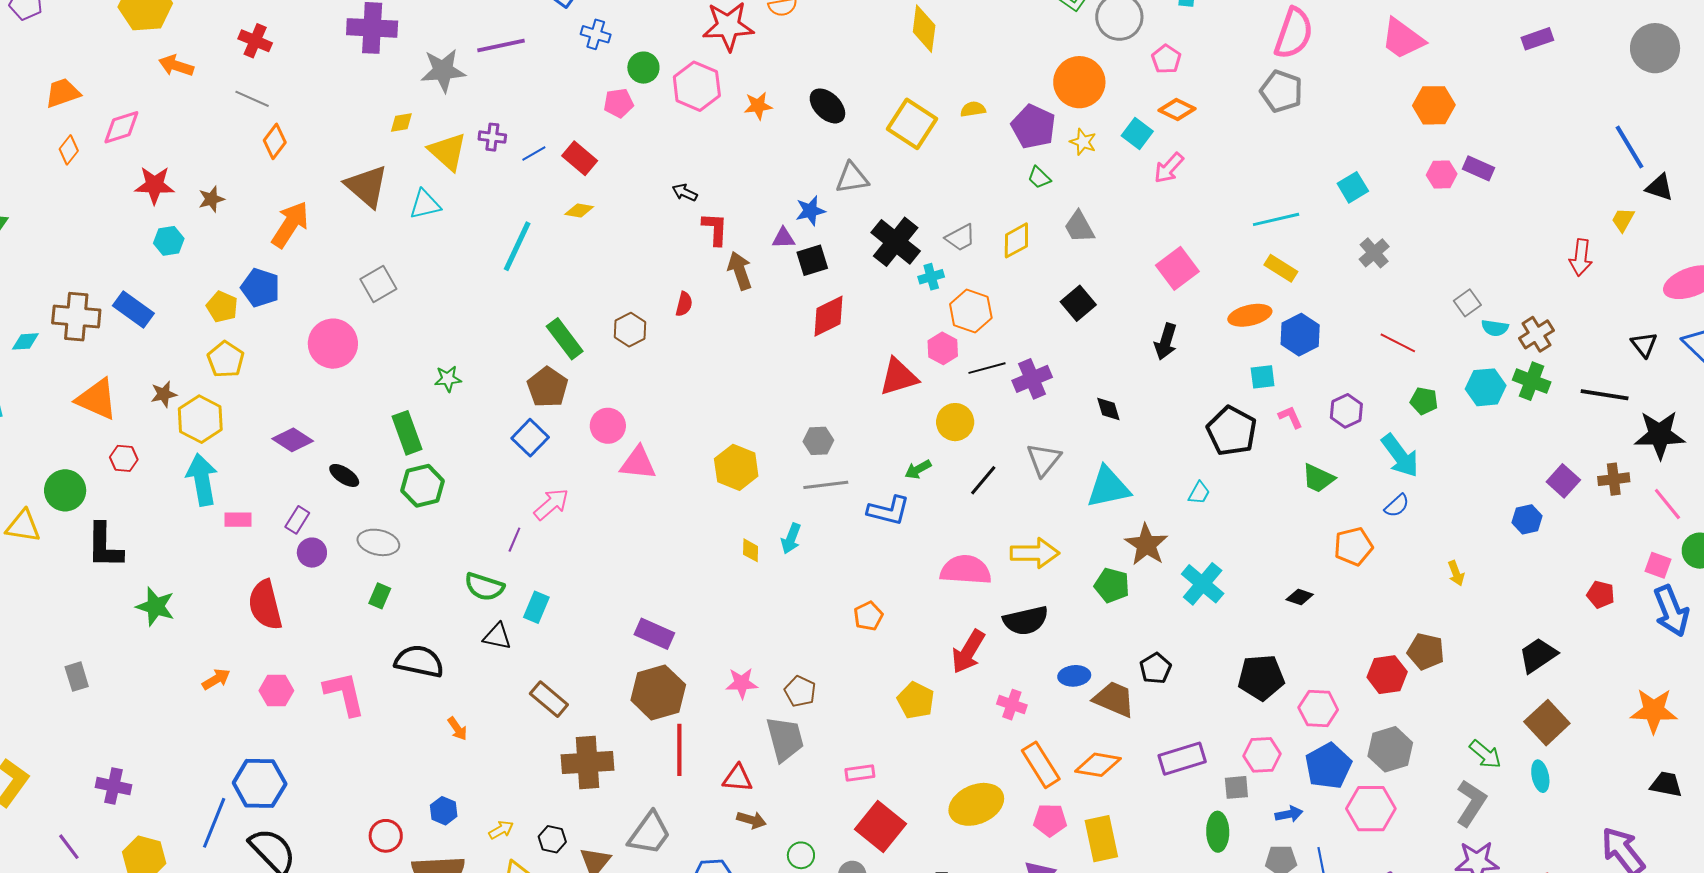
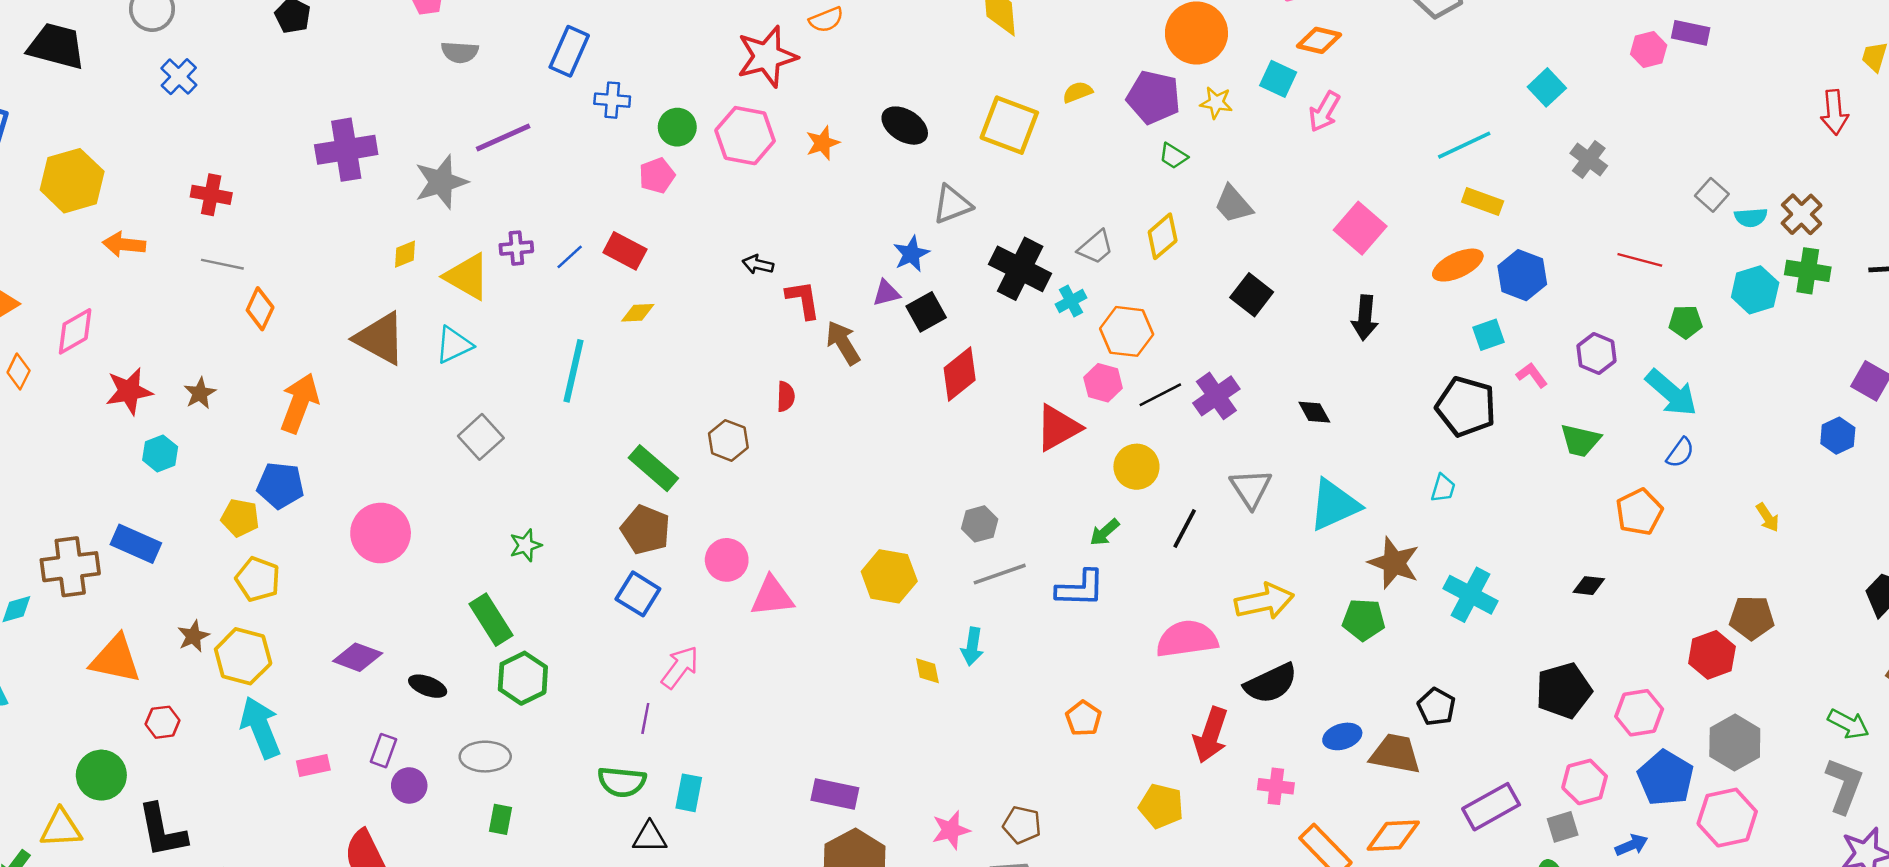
gray square: (378, 284) -> (481, 437), moved

